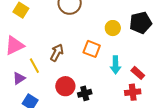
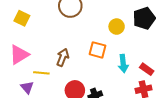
yellow line: (34, 66) -> (41, 73), turned -49
purple triangle: (19, 78) -> (27, 87), turned -32

